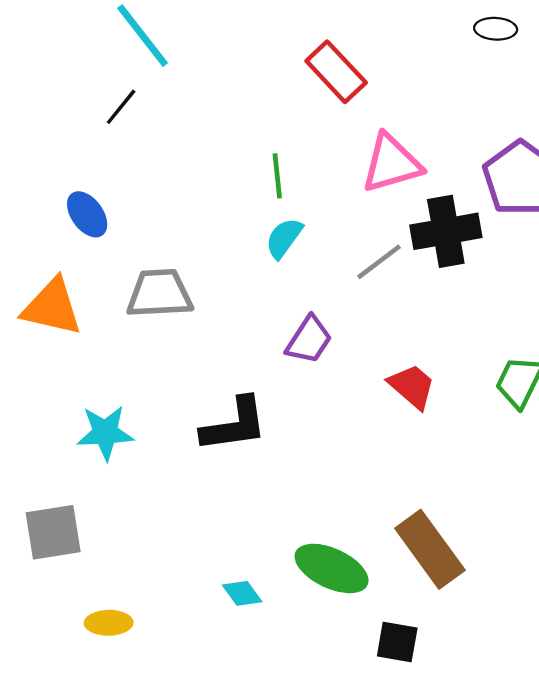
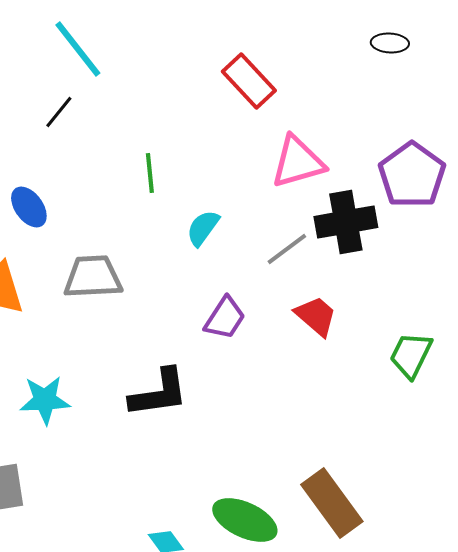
green line: (277, 176) -> (150, 173), moved
red trapezoid: (412, 386) -> (316, 316), moved

